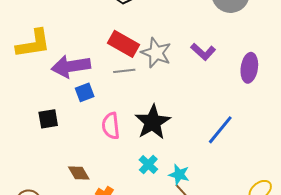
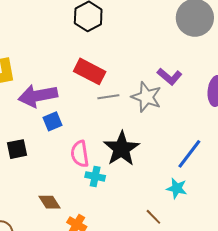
gray star: (156, 53) -> (146, 97), moved
gray line: (124, 71) -> (108, 97), moved
cyan cross: (148, 165) -> (95, 176), moved, turned -30
cyan star: (179, 175) -> (177, 188), moved

